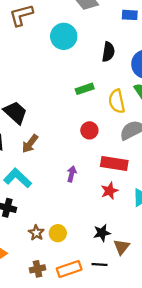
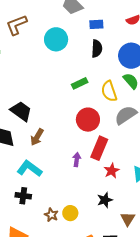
blue rectangle: (130, 15) -> (96, 24), moved
red circle: (89, 130) -> (88, 120), size x1.5
red rectangle: (114, 163) -> (99, 148), moved, turned -70
black star: (102, 233) -> (105, 200), moved

